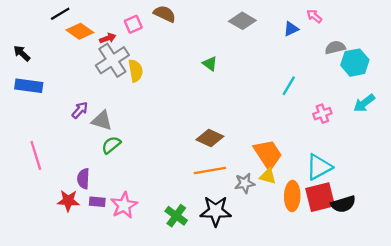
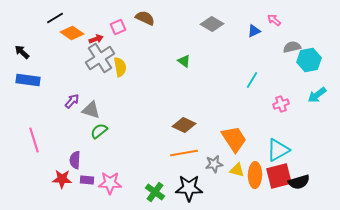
yellow triangle: (268, 176) -> (237, 170), moved
pink star: (124, 205) -> (110, 183), turned 30

